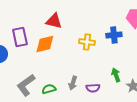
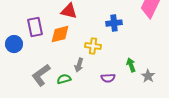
blue cross: (114, 35) -> (114, 23), moved
yellow cross: (87, 42) -> (93, 46), moved
gray arrow: (73, 83) -> (79, 65), moved

